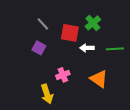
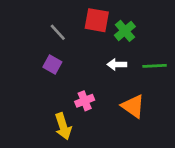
red square: (70, 33) -> (97, 20), moved

